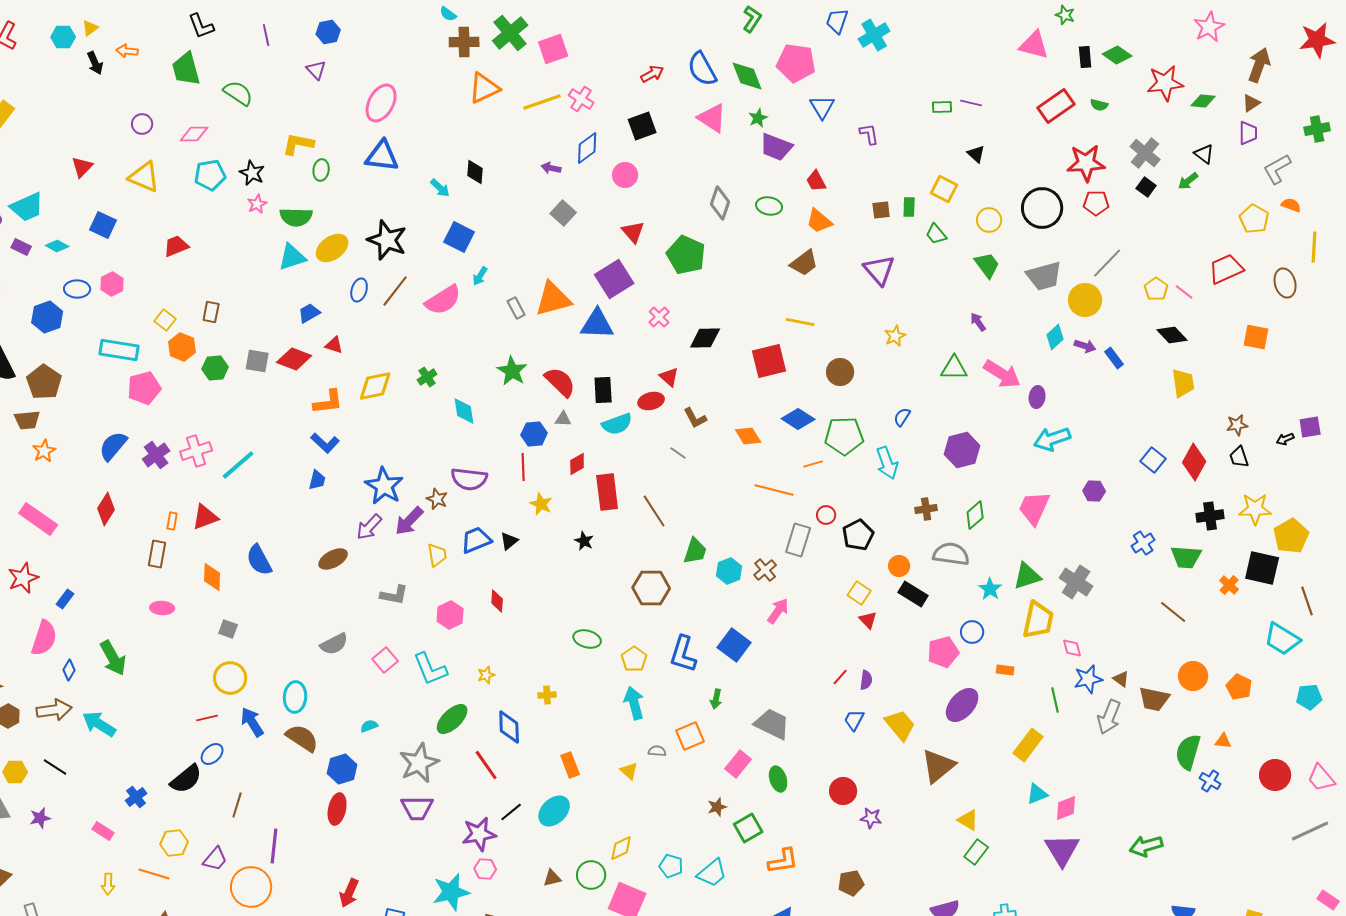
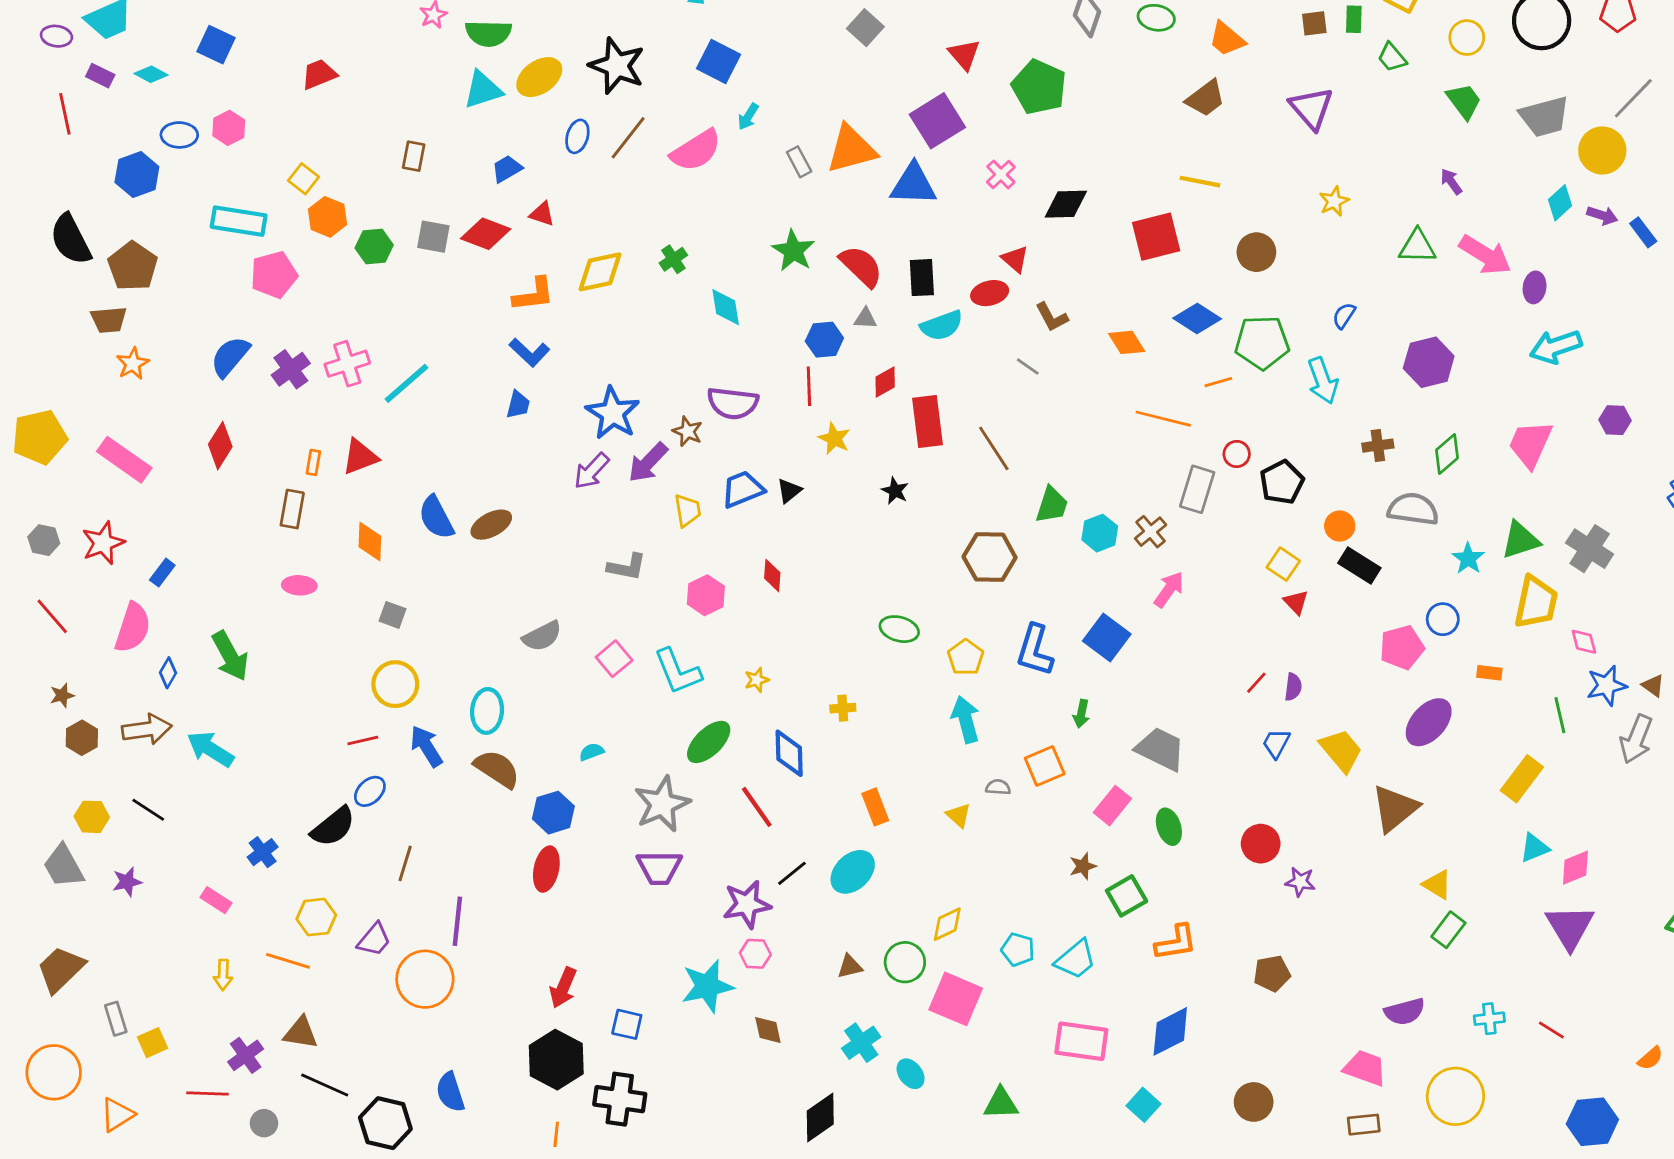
brown rectangle: (211, 312) -> (414, 156), moved
brown ellipse: (333, 559) -> (491, 525), moved

